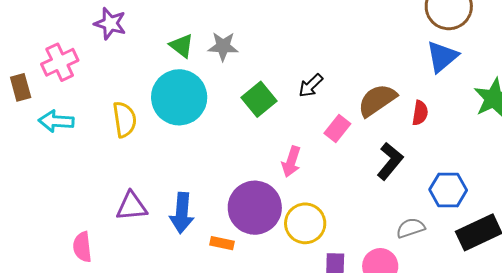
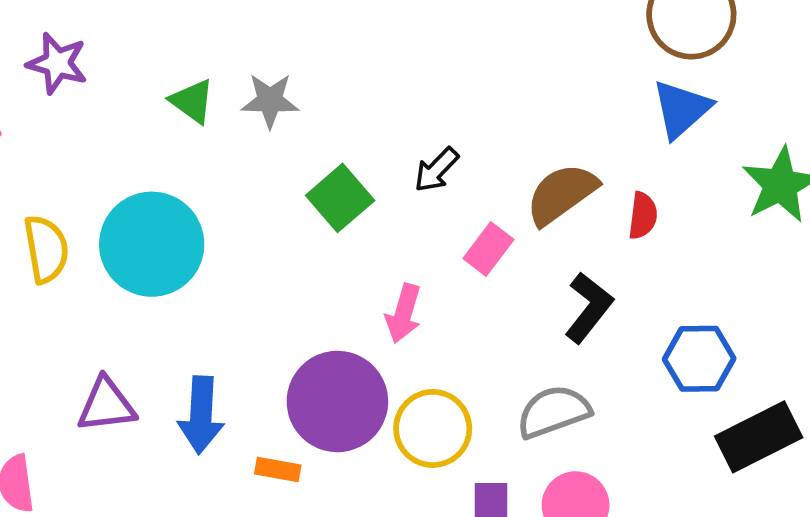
cyan circle: (179, 97) -> (152, 244), moved
yellow semicircle: (125, 119) -> (46, 249), moved
gray semicircle: (411, 228) -> (554, 412), moved, size x1.4

